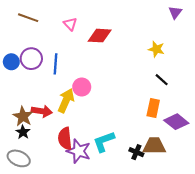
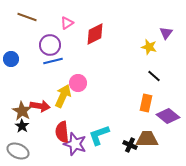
purple triangle: (175, 12) -> (166, 33), moved
pink triangle: (70, 24) -> (67, 23), turned 40
red diamond: (100, 36) -> (95, 34), turned -30
purple circle: (31, 59) -> (50, 45), moved
blue line: (55, 64) -> (53, 61), turned 72

